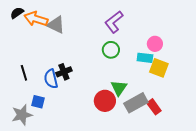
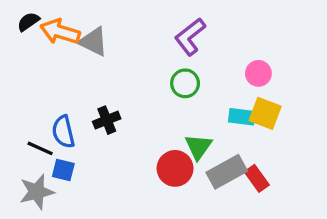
cyan rectangle: (145, 58) -> (242, 117), moved
black line: (24, 73) -> (40, 148), moved, turned -49
blue semicircle: (51, 79) -> (63, 132), moved

